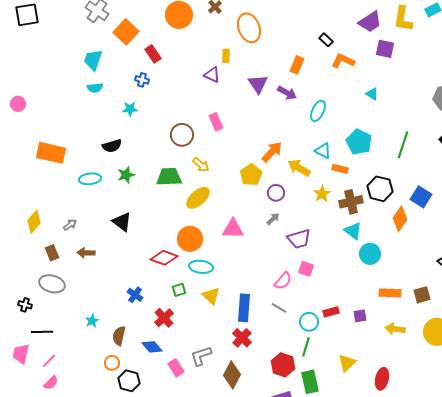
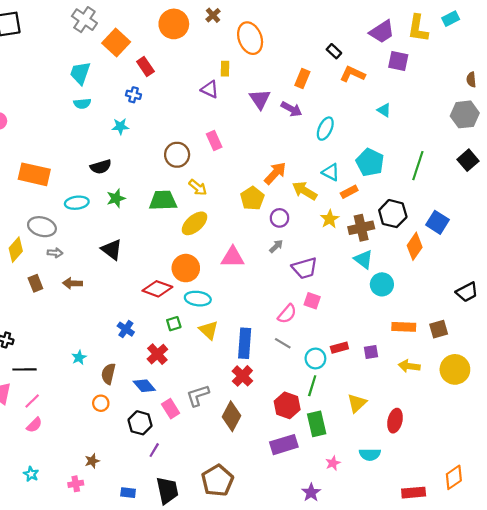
orange rectangle: (340, 169) -> (349, 192), turned -42
gray arrow: (70, 225) -> (55, 253), turned 40
gray ellipse: (52, 284) -> (42, 227), moved
black hexagon: (129, 381) -> (140, 423), moved

